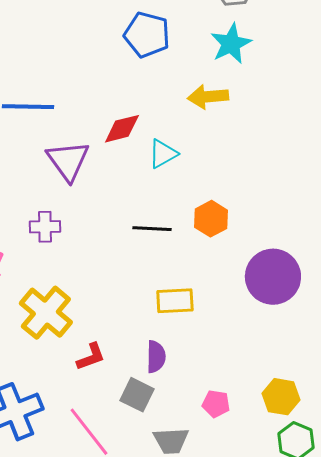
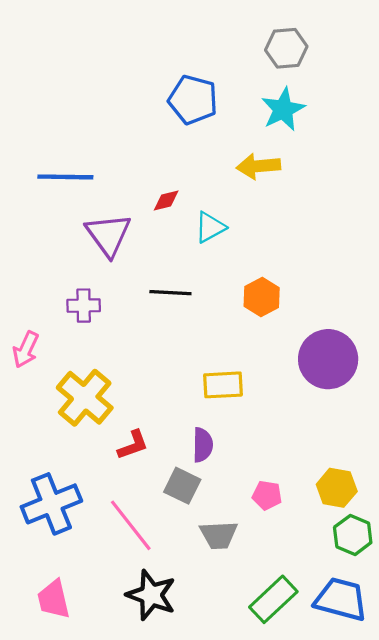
red diamond: (122, 129) -> (166, 200), size x0.7
black line: (152, 229) -> (170, 293), moved

